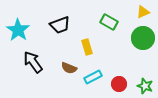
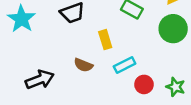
black arrow: (33, 62) -> (40, 80), moved, turned 105
cyan rectangle: (93, 77) -> (125, 65), moved

